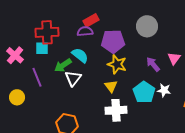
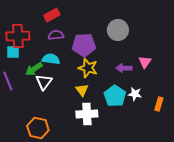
red rectangle: (91, 20) -> (52, 15), moved
cyan semicircle: (80, 55) -> (51, 59), turned -30
purple arrow: (153, 64) -> (124, 68), turned -49

